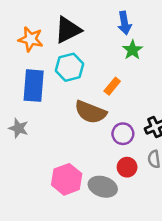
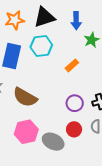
blue arrow: (124, 23) -> (76, 21), moved
orange star: (31, 39) -> (15, 20), turned -30
brown semicircle: (90, 112) -> (25, 97), moved

